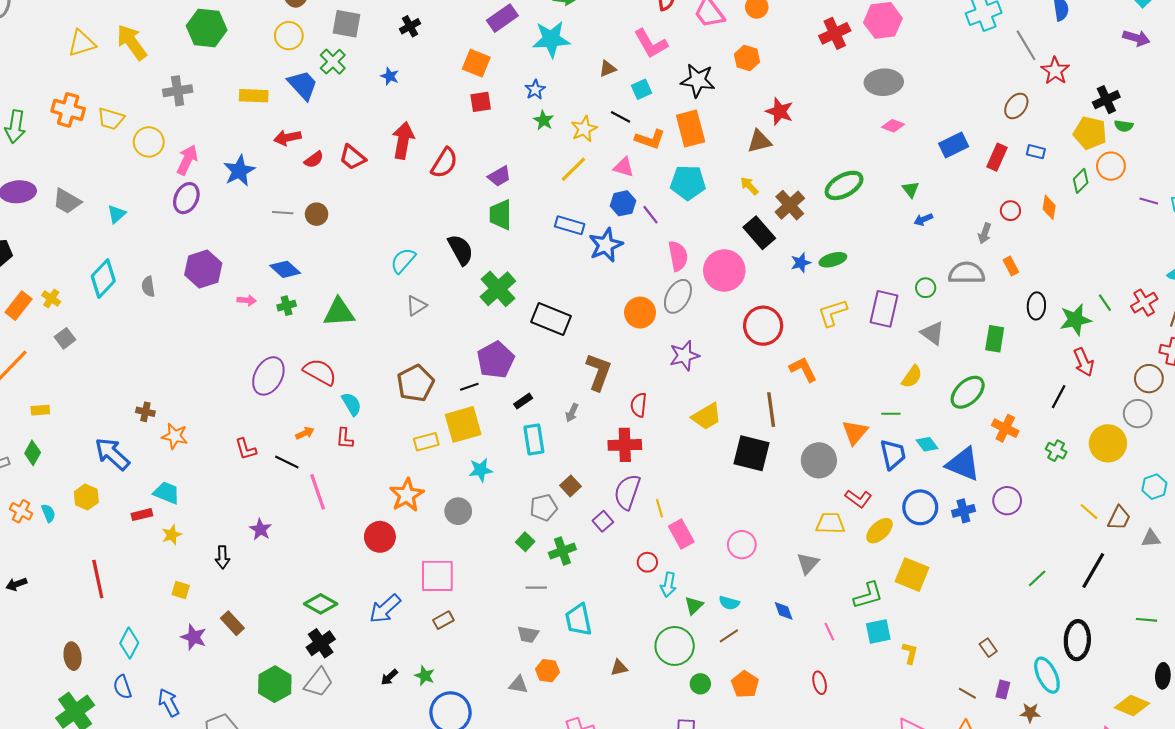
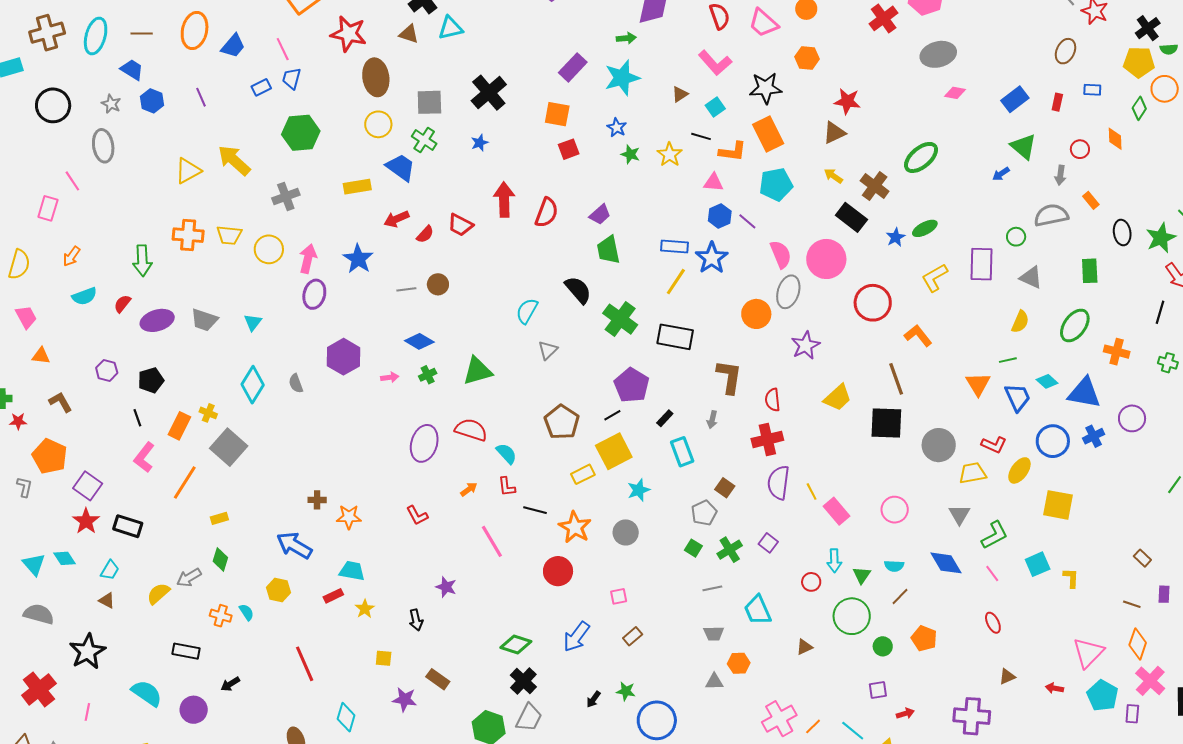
black cross: (410, 26) -> (489, 93), size x1.8
blue star: (390, 76) -> (480, 143), turned -30
red rectangle: (997, 157) -> (1057, 102), size x0.7
yellow line: (573, 169) -> (676, 282), moved
green triangle: (911, 189) -> (1023, 147), moved, size x1.6
gray square: (65, 338) -> (229, 447), size x1.8
gray circle: (819, 460) -> (939, 445), moved
black line: (287, 462) -> (535, 510), moved
purple square: (603, 521) -> (768, 543), moved
red circle: (647, 562) -> (811, 582), moved
pink square: (437, 576) -> (619, 596), size x0.5
green L-shape: (868, 595) -> (995, 535), moved
blue diamond: (784, 611) -> (946, 563), size x1.6

